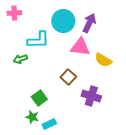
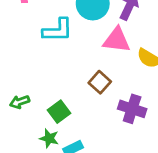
green arrow: (20, 59) -> (20, 102), moved

